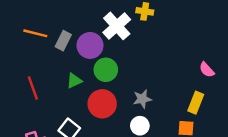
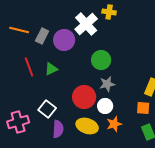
green circle: (106, 70) -> (101, 60), moved
red line: (33, 88) -> (29, 67), moved
red circle: (102, 104) -> (84, 97), moved

